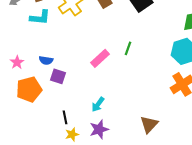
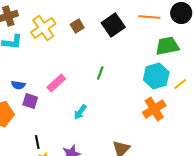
pink rectangle: (100, 58) -> (56, 83), moved
cyan arrow: (98, 104) -> (80, 112), moved

